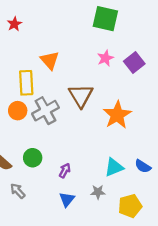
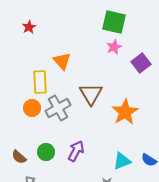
pink star: (105, 58) -> (114, 47), moved
purple arrow: (65, 171) -> (76, 151), moved, size x1.5

